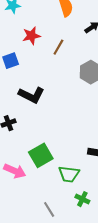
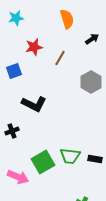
green trapezoid: (69, 174) -> (70, 156), moved

